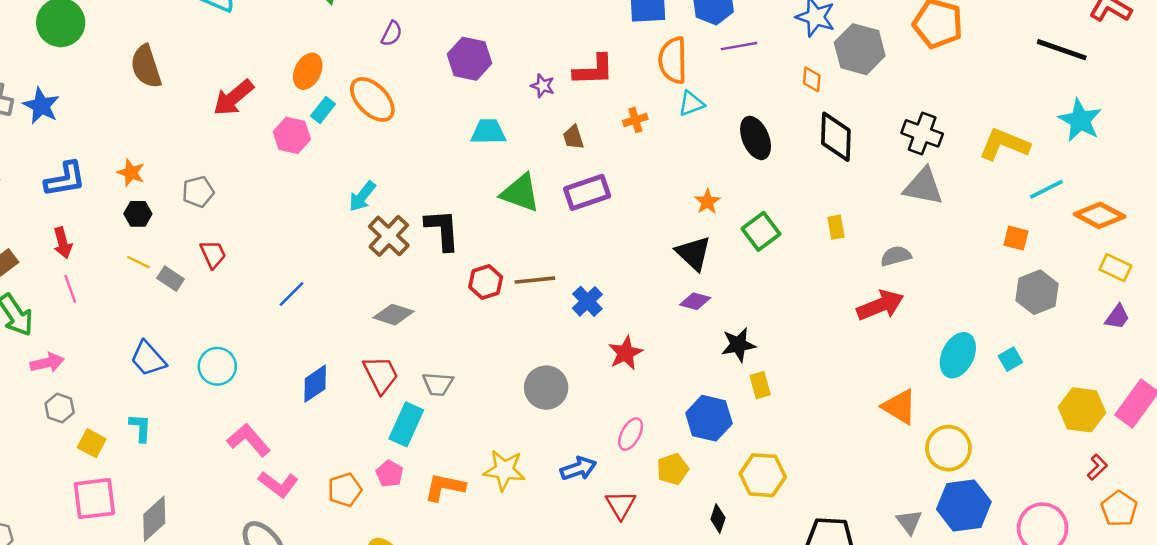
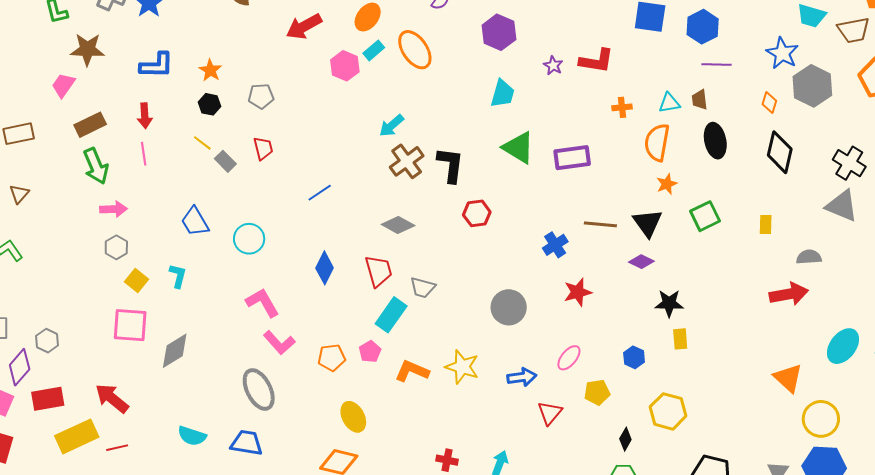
orange semicircle: (673, 60) -> (657, 142), moved
cyan trapezoid: (488, 132) -> (503, 94), turned 96
brown trapezoid: (573, 137) -> (700, 100), moved
brown line: (535, 280) -> (600, 224), moved
blue diamond: (315, 384) -> (325, 268), turned -40
blue hexagon: (709, 418) -> (634, 357), size x0.6

